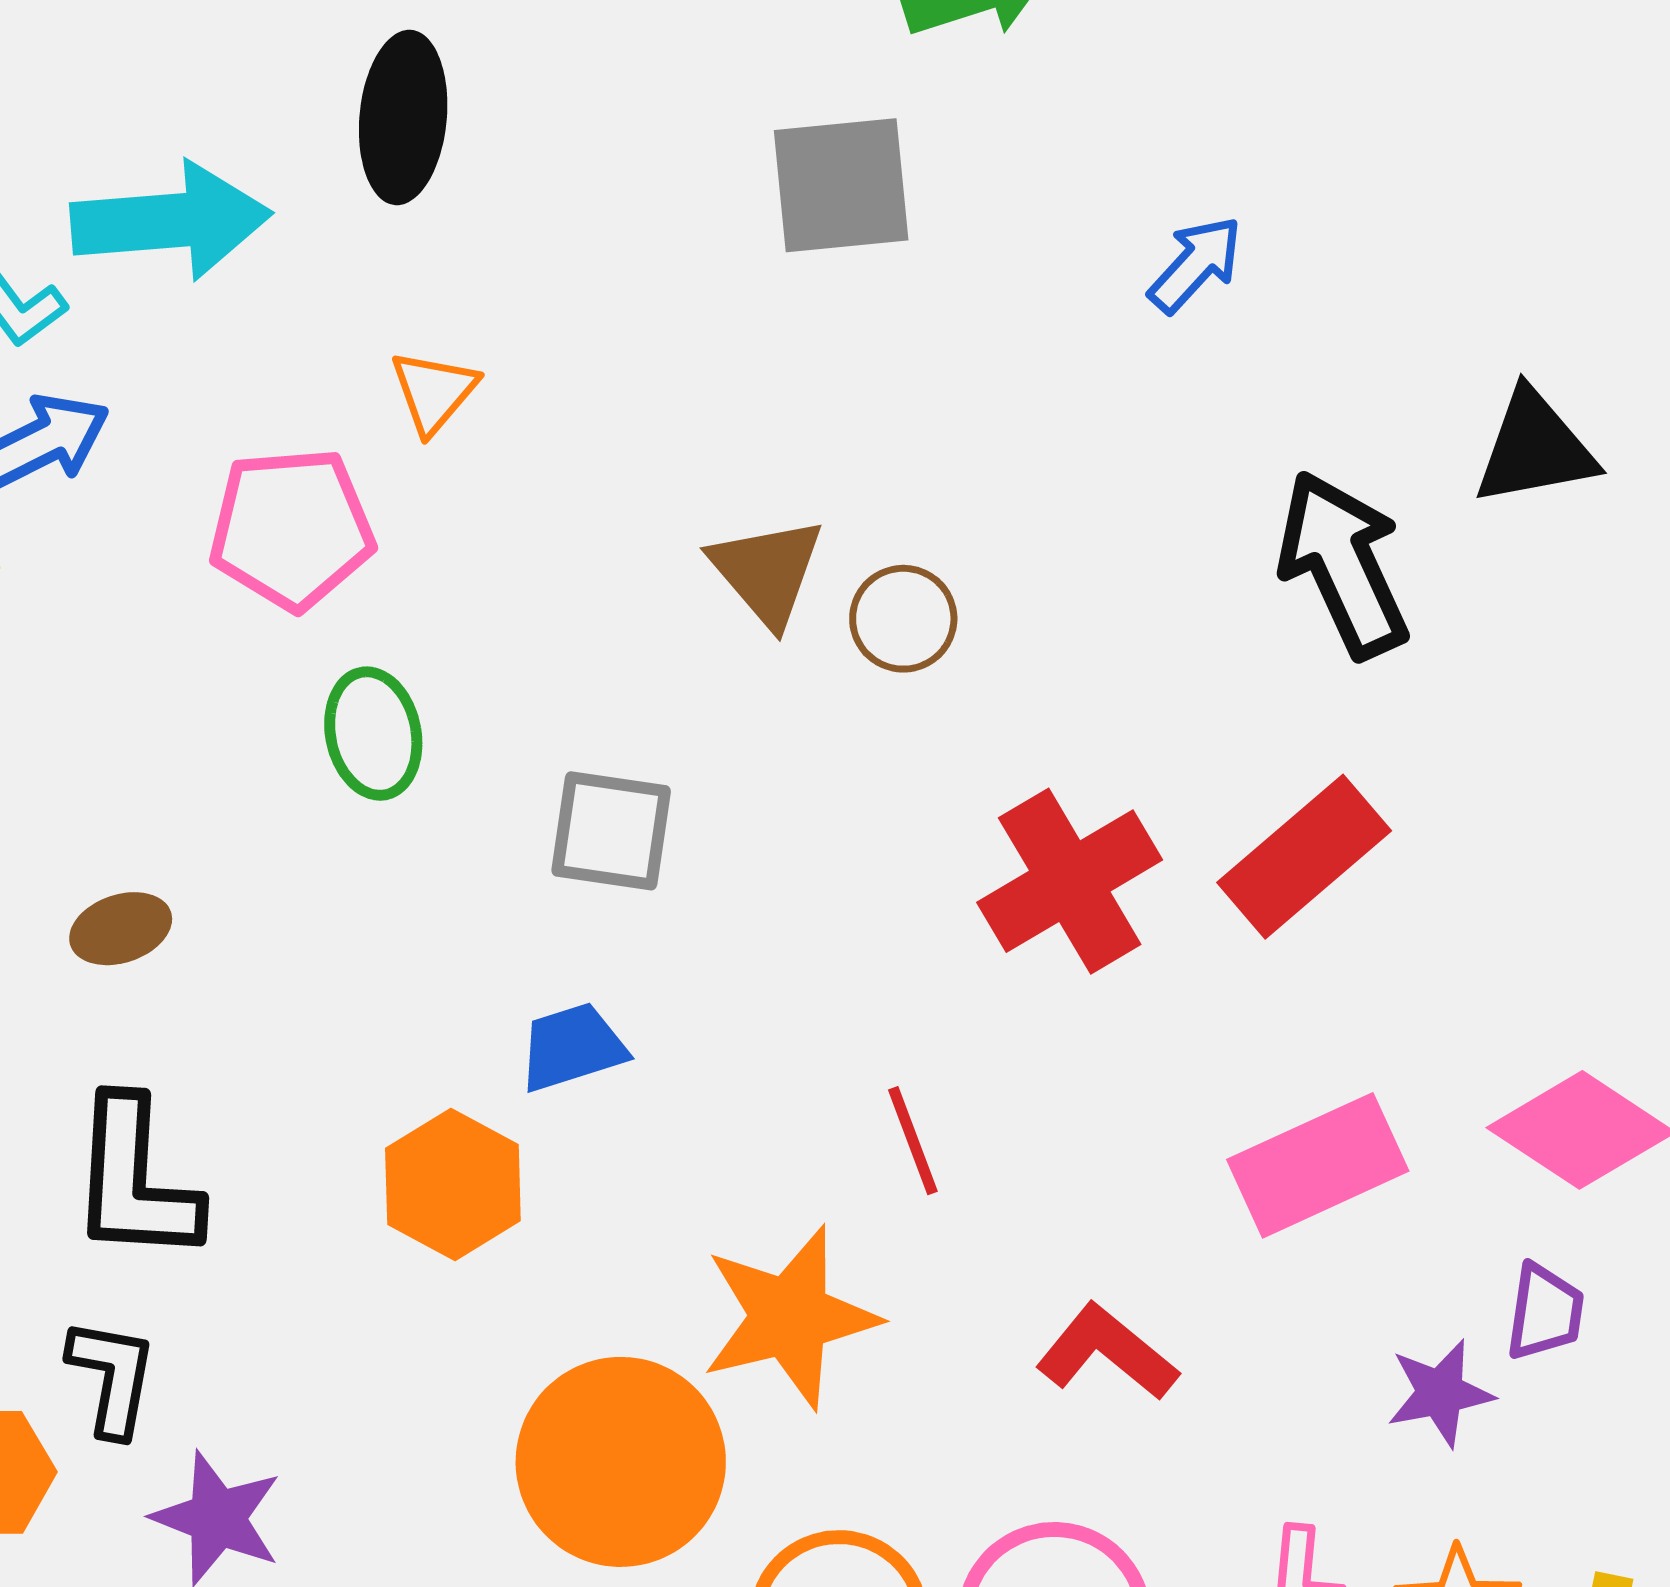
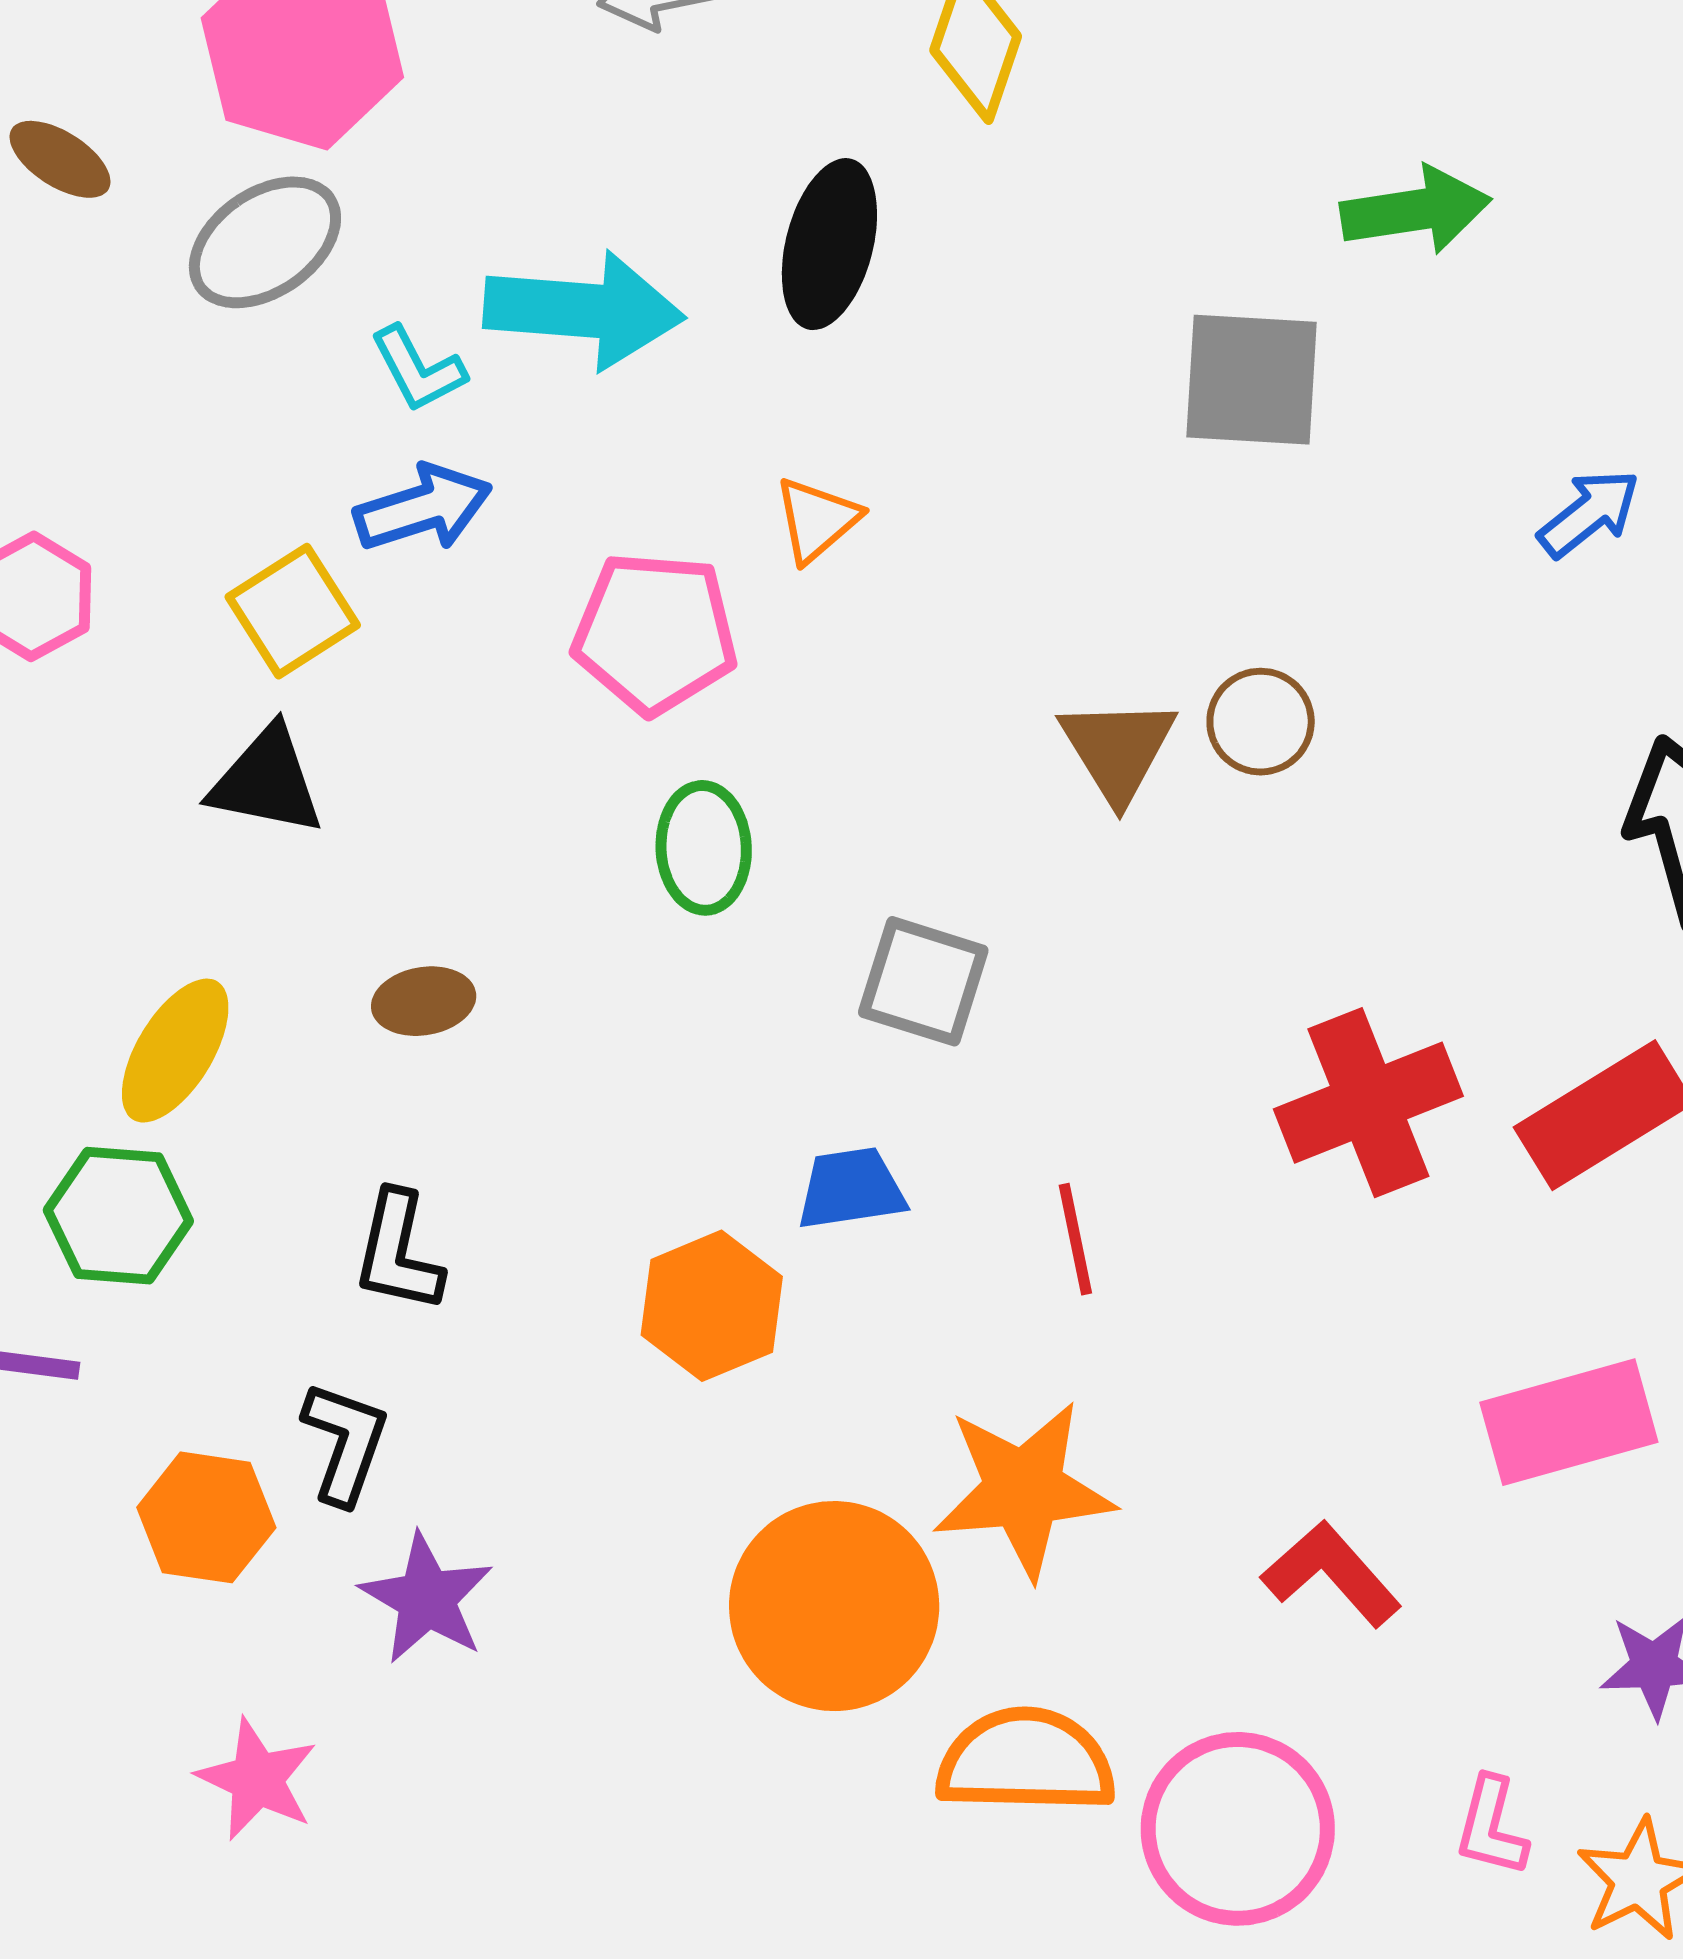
brown circle: (903, 619) -> (1261, 722), moved
red line: (913, 1141) -> (1075, 1239), moved
black L-shape: (135, 1180) -> (398, 1252), size x0.7

